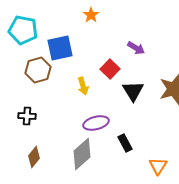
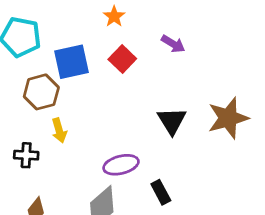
purple arrow: (136, 48) -> (173, 44), moved
red square: (110, 69) -> (122, 59), moved
yellow arrow: (83, 86) -> (59, 130), moved

